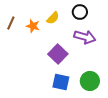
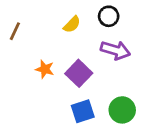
orange star: (33, 26) -> (45, 69), moved
blue square: (61, 82) -> (83, 111), turned -30

